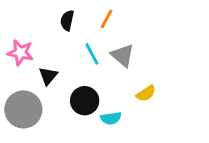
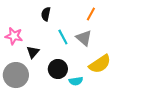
orange line: (107, 19) -> (91, 14), moved
yellow semicircle: (146, 93) -> (100, 64), size x1.6

